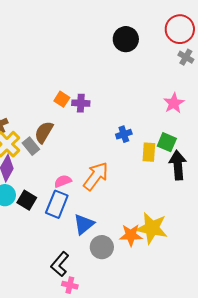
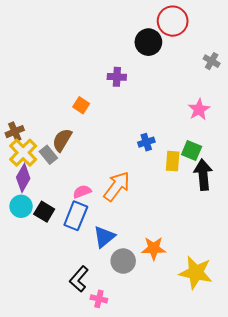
red circle: (180, 29) -> (173, 21), moved
purple cross: (81, 103) -> (117, 77), moved
yellow star: (152, 228) -> (196, 273), moved
pink cross: (70, 285) -> (99, 299), moved

